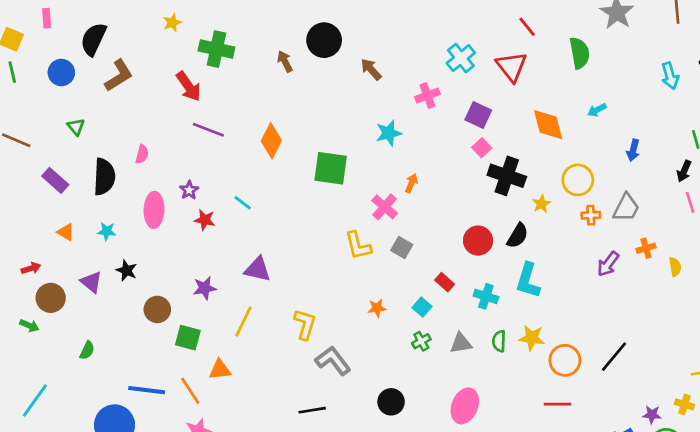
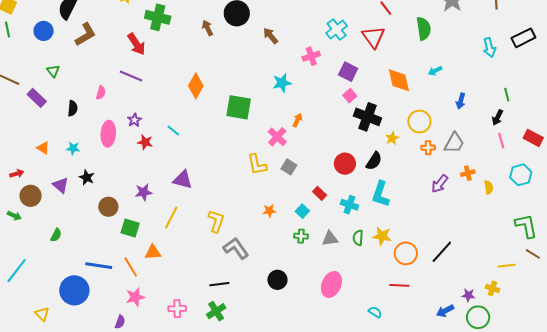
purple line: (208, 130) -> (131, 76), moved
black semicircle: (104, 177) -> (73, 108), size x0.6
purple rectangle: (55, 180) -> (37, 98), moved
green cross: (421, 341) -> (301, 236), turned 32

